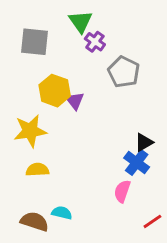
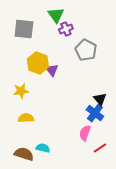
purple cross: (95, 42) -> (66, 29), turned 32
yellow star: (30, 131) -> (21, 91), size x0.7
black triangle: (144, 142) -> (100, 99), turned -40
red line: (152, 221) -> (100, 148), moved

